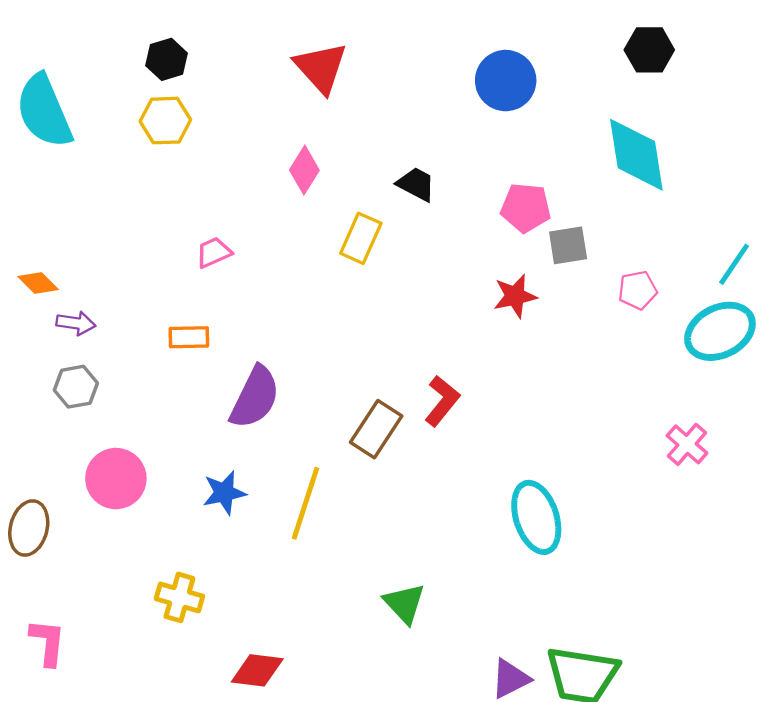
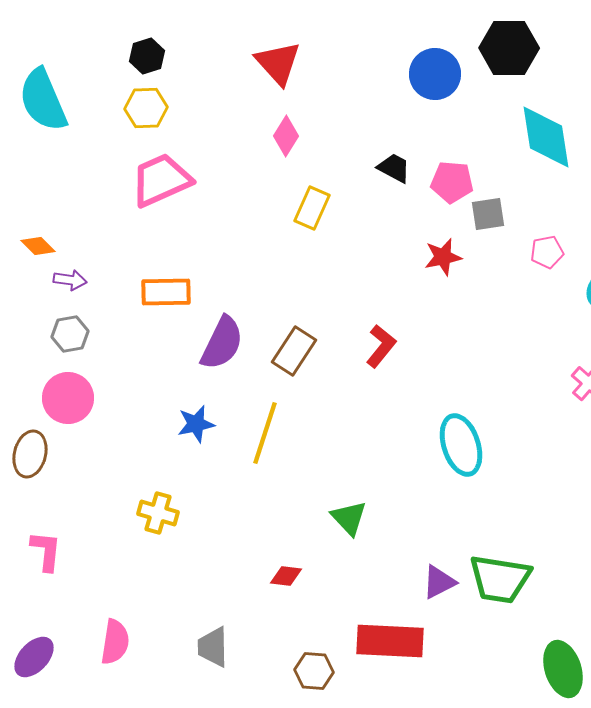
black hexagon: (649, 50) -> (509, 48), moved, size x1.4
pink diamond: (304, 170) -> (286, 136), moved
black trapezoid: (416, 184) -> (394, 168), moved
pink trapezoid: (214, 252) -> (161, 180), moved, size x2.0
orange rectangle: (189, 337) -> (166, 292), size x1.4
brown rectangle: (376, 429) -> (294, 351), moved
pink circle: (116, 479) -> (68, 398), moved
red diamond: (257, 670) -> (286, 576), moved, size x0.7

